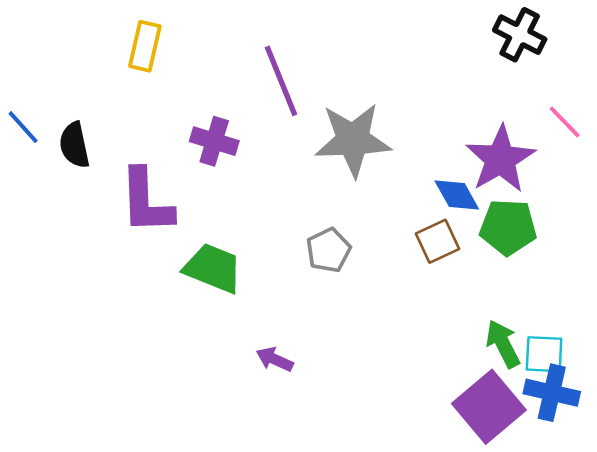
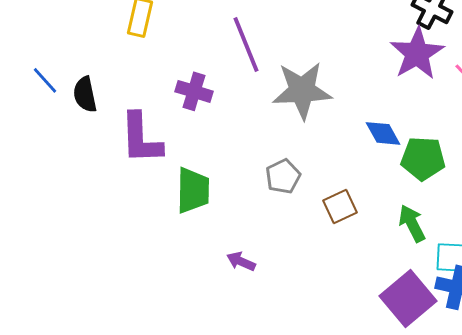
purple star: (500, 159) -> (417, 53), moved
brown square: (438, 241) -> (340, 206), moved
green trapezoid: (213, 268) -> (193, 190), turned 69
green arrow: (503, 344) -> (412, 223), moved

